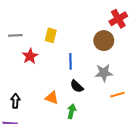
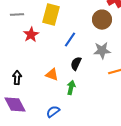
yellow rectangle: (51, 35) -> (51, 15), size x1.5
blue line: (71, 61) -> (70, 40), turned 35
black semicircle: (77, 86) -> (76, 64), turned 72

